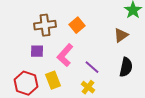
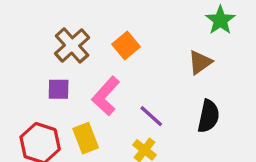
brown cross: (45, 25) -> (72, 45), turned -35

